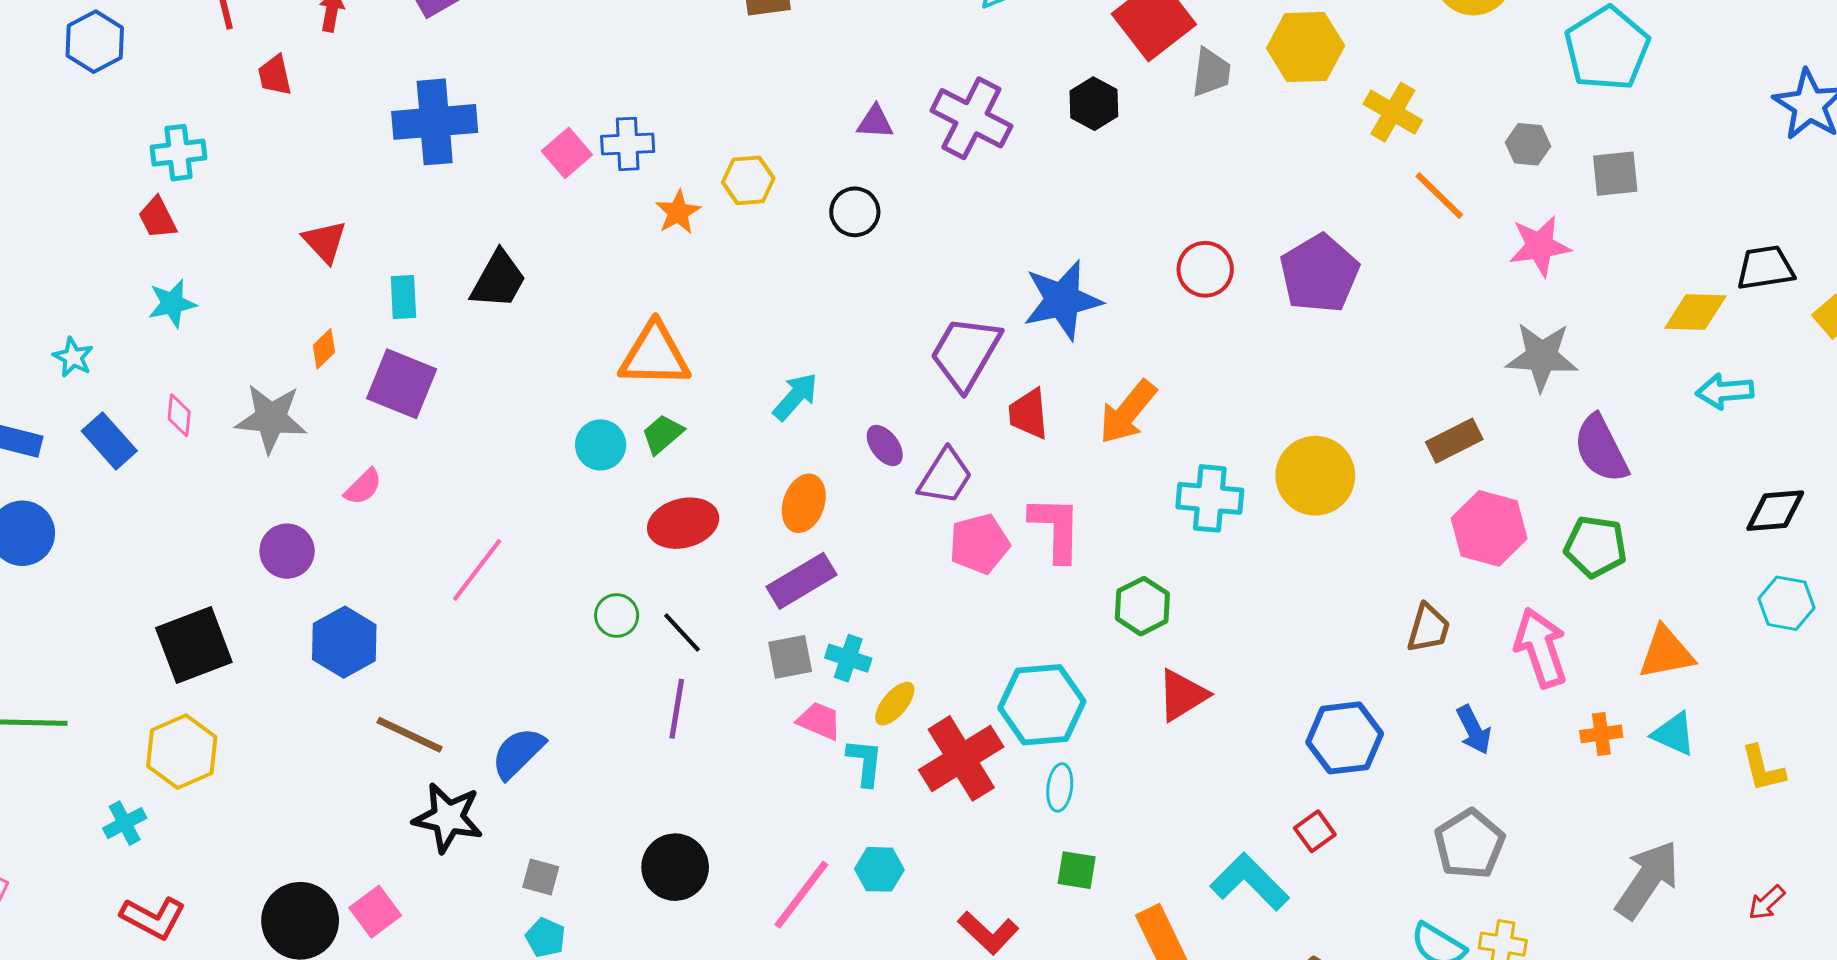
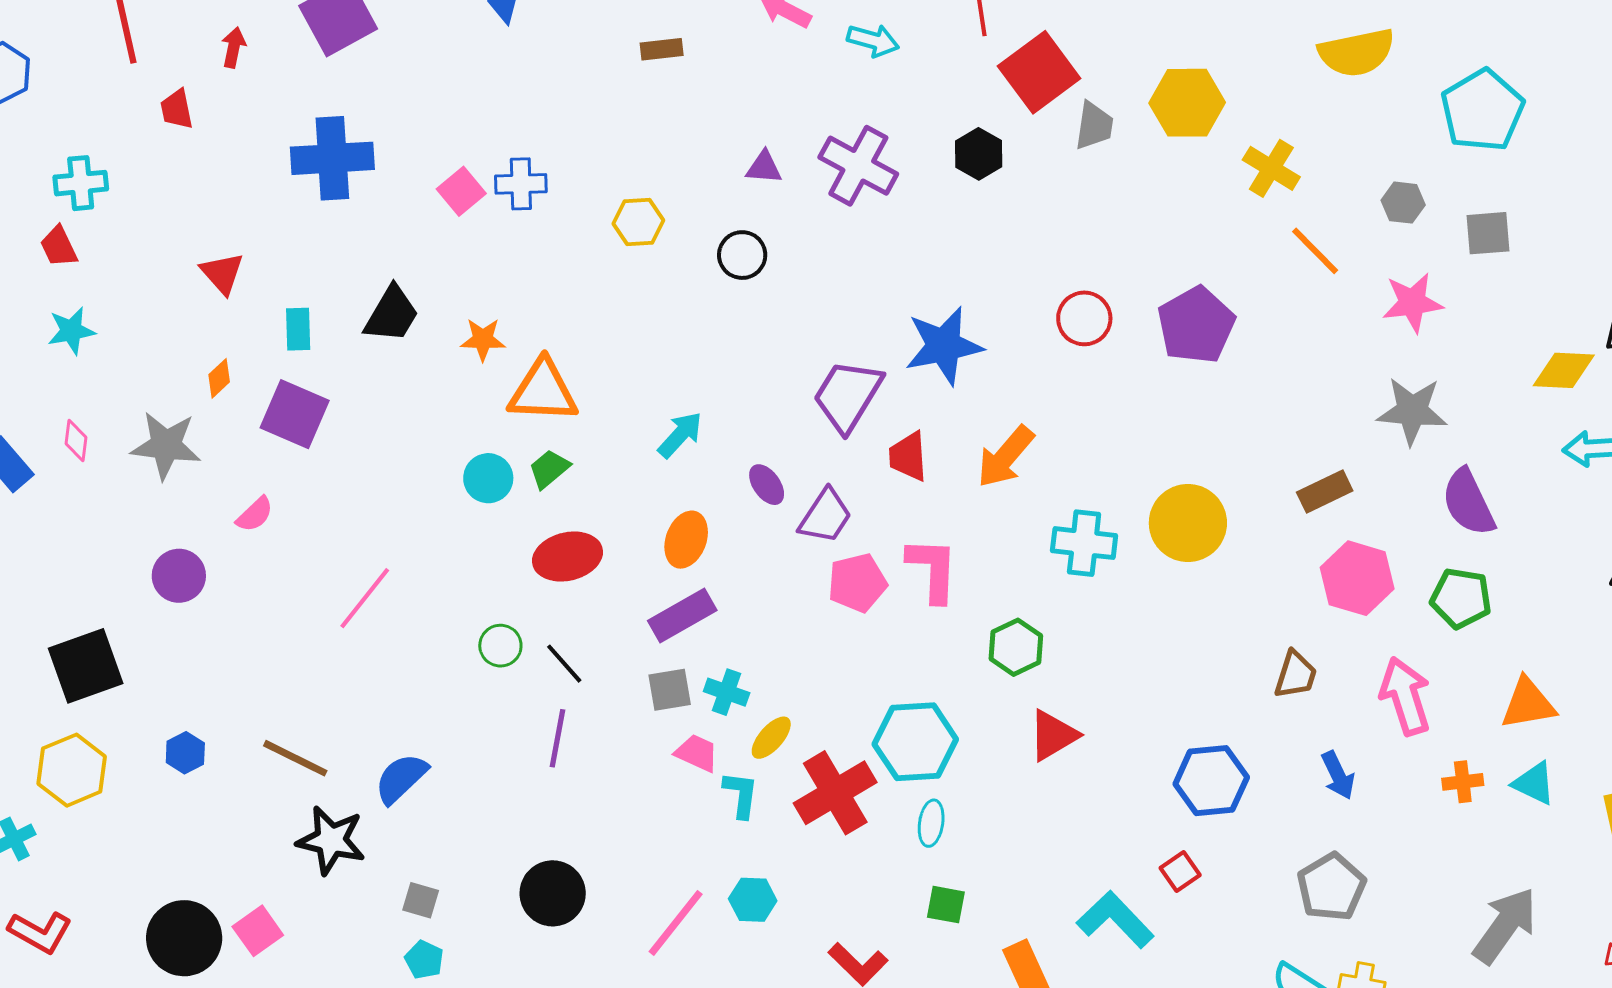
orange star: (678, 212) -> (483, 339), moved, turned 30
blue hexagon: (344, 642) -> (185, 753), moved, size x0.6

